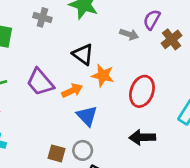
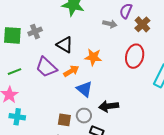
gray cross: (42, 17) -> (35, 32), moved, turned -32
black triangle: (83, 54) -> (65, 45), moved
red ellipse: (142, 91) -> (135, 56), moved
black arrow: (142, 137) -> (109, 106), moved

